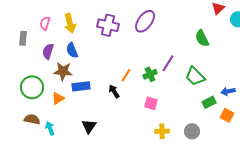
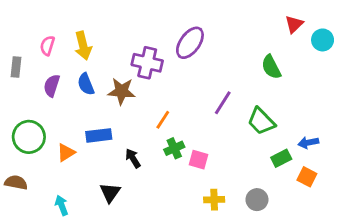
purple cross: (108, 25) -> (147, 63), moved
brown star: (63, 71) -> (122, 91), moved
green cross: (150, 74) -> (174, 148), moved
black arrow: (114, 91) -> (133, 158), moved
brown semicircle: (32, 119) -> (16, 183), moved
cyan arrow: (50, 128) -> (62, 205), moved

